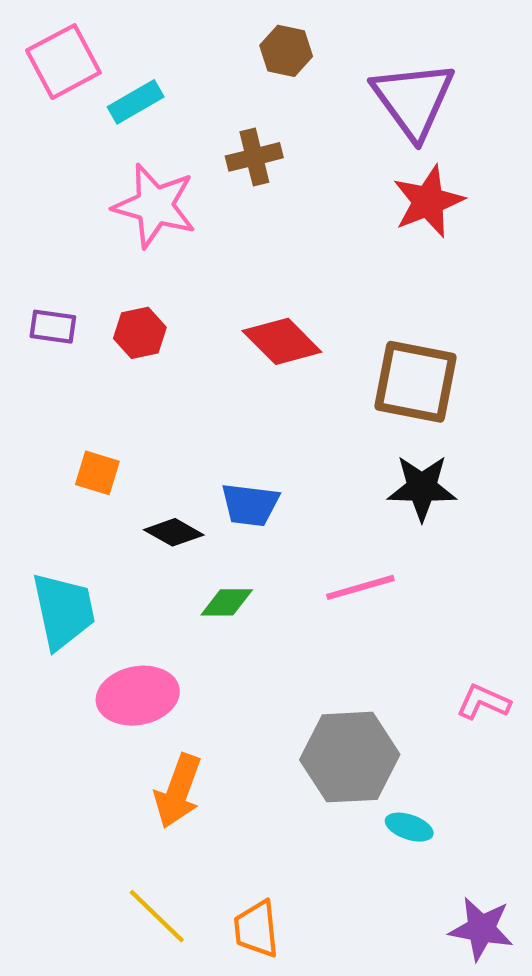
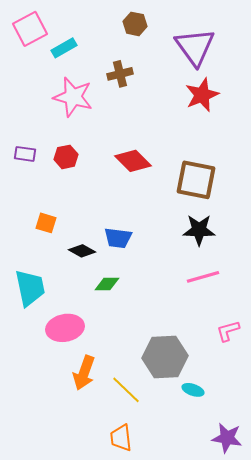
pink line: (360, 587) -> (203, 277), moved
pink L-shape: (483, 702) -> (228, 331), turned -40
yellow line: (157, 916) -> (126, 390), moved

